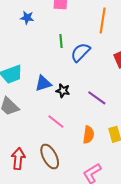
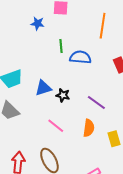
blue star: (27, 18) -> (38, 23), moved
blue semicircle: (80, 52) -> (80, 57), turned 50
orange semicircle: (88, 135) -> (89, 128), moved

